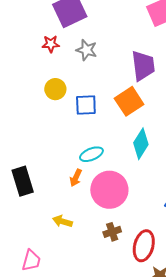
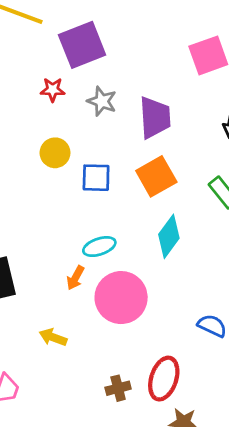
purple trapezoid: (143, 66) -> (155, 117), moved
brown cross: (112, 232) -> (118, 388), moved

